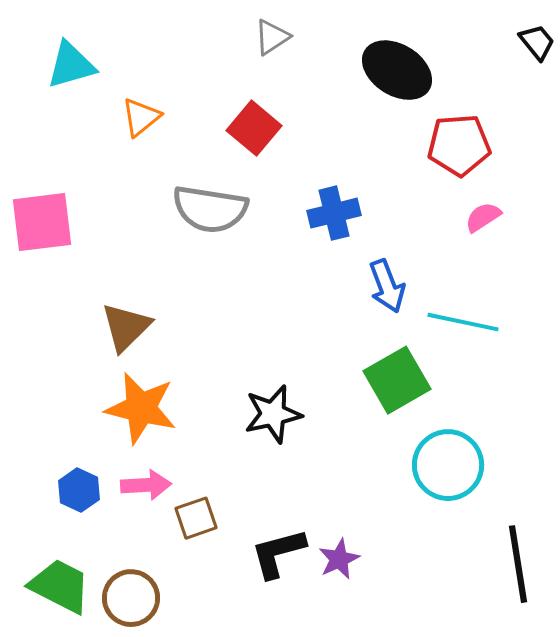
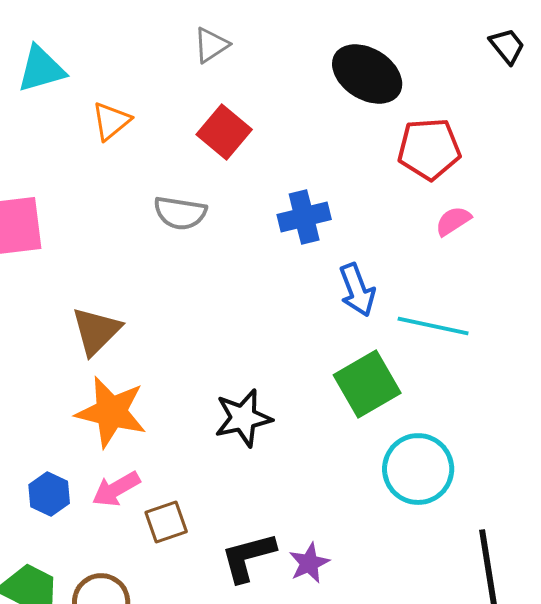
gray triangle: (272, 37) -> (211, 45), moved
gray semicircle: (210, 209) -> (180, 213), size x0.7
pink arrow: (146, 485) -> (116, 489), turned 153

